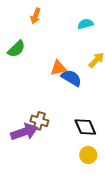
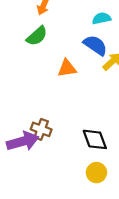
green semicircle: (16, 49) -> (37, 36), moved
blue semicircle: (71, 78) -> (95, 45), moved

